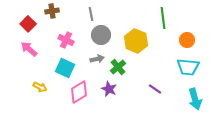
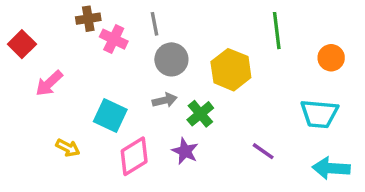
red square: (28, 24) -> (22, 44), moved
pink cross: (66, 40) -> (114, 39), moved
orange circle: (187, 40) -> (331, 58), moved
pink arrow: (29, 49) -> (49, 83), turned -84
cyan arrow: (195, 99) -> (331, 168), turned 110

